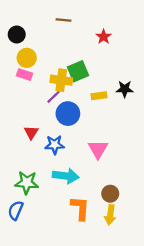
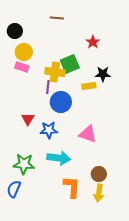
red star: (104, 37) -> (93, 42), moved
black star: (125, 89) -> (103, 74), moved
purple line: (53, 97) -> (48, 87), turned -40
pink triangle: (98, 149) -> (88, 134), turned -42

